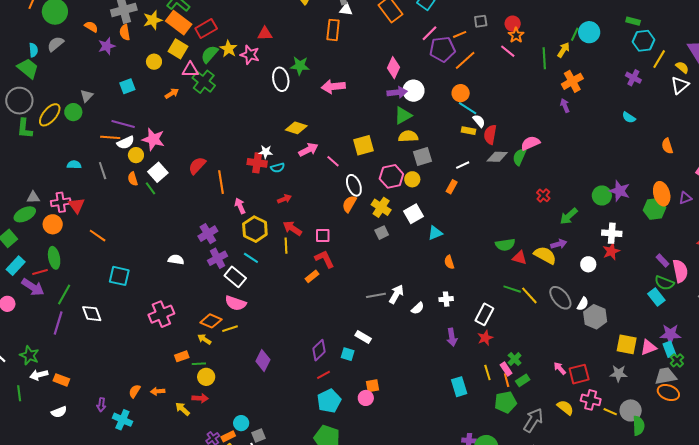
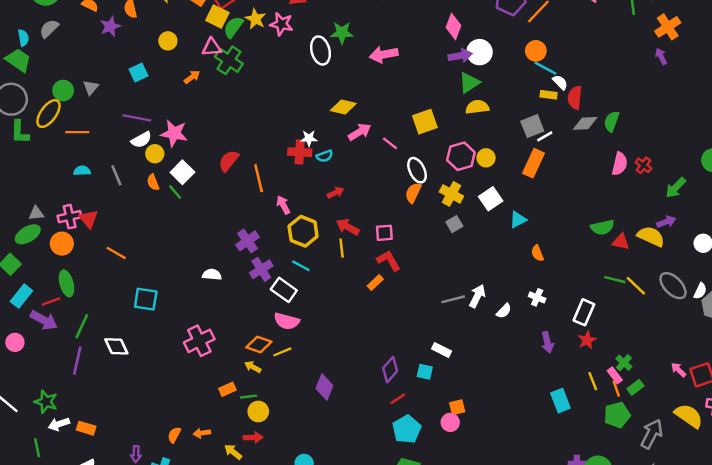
yellow square: (178, 49) -> (217, 16), moved
green circle: (73, 112) -> (63, 91), moved
orange line: (110, 137) -> (77, 132), moved
pink semicircle: (530, 143) -> (620, 164), moved, turned 132
gray square: (423, 156) -> (532, 126), moved
orange rectangle: (452, 187) -> (534, 163), size x1.6
white cross: (446, 299) -> (537, 297), turned 32
yellow semicircle: (565, 407) -> (689, 416), size x1.4

